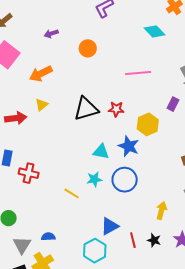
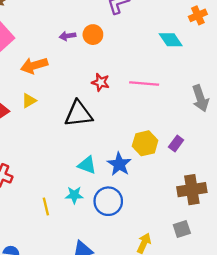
purple arrow: (51, 34) -> (68, 36), moved
orange circle: (88, 48) -> (93, 35), moved
purple rectangle: (173, 104) -> (176, 143), moved
red star: (116, 109) -> (101, 82), moved
yellow line: (72, 193) -> (46, 207), turned 35

